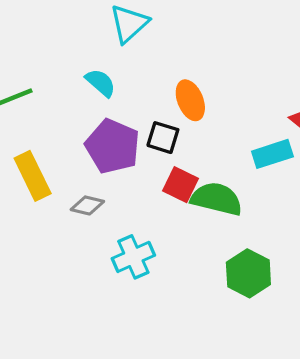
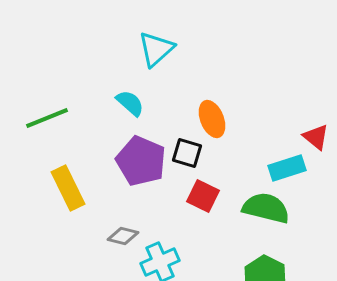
green semicircle: (217, 199) -> (266, 208), moved
gray diamond: (87, 205) -> (123, 236), moved

